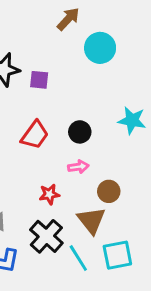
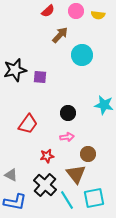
red trapezoid: (35, 135) -> (28, 124), moved

